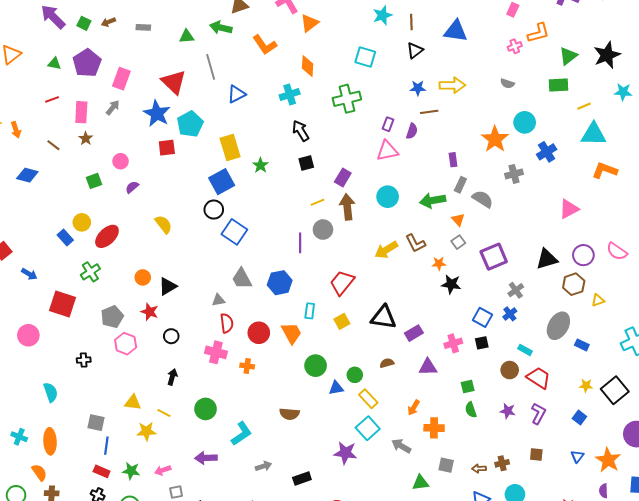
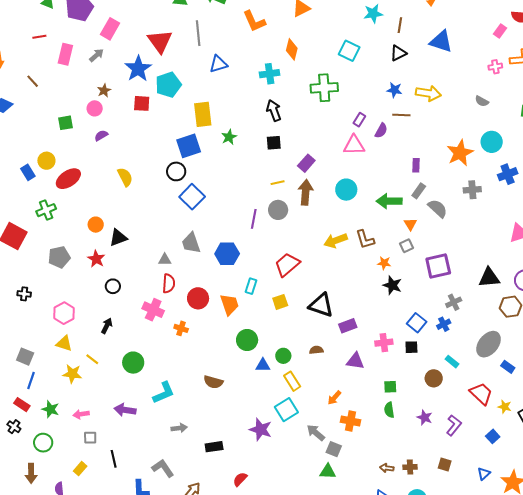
brown star: (86, 138) -> (104, 90), moved
pink hexagon: (126, 344) -> (64, 313), moved
red trapezoid: (539, 378) -> (481, 394), moved
gray square: (446, 465) -> (334, 449), moved

